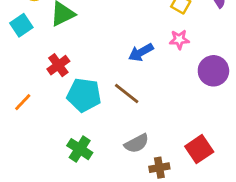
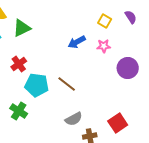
blue arrow: (141, 52) -> (77, 42), moved
green cross: (80, 149) -> (19, 111), moved

